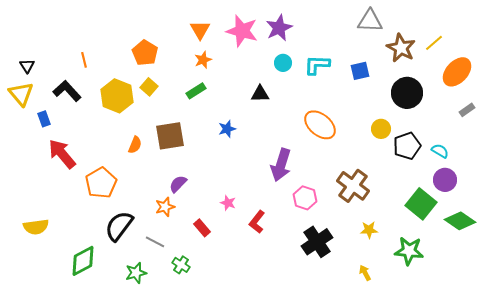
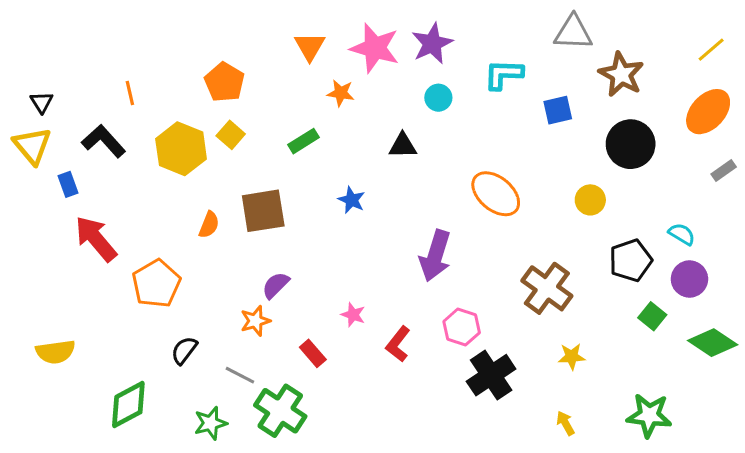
yellow line: (434, 43) -> (711, 50), moved
orange star: (203, 60) -> (341, 93), moved, turned 30
cyan L-shape: (317, 65) -> (503, 74), moved
blue star: (227, 129) -> (352, 200), turned -30
black pentagon: (407, 146) -> (631, 260), moved
pink hexagon: (305, 198) -> (462, 327), moved
green square: (421, 204) -> (652, 316), size x0.6
black semicircle: (119, 226) -> (184, 350), size x0.6
green star: (409, 251) -> (649, 415), moved
green cross: (181, 265) -> (280, 411), size x1.8

